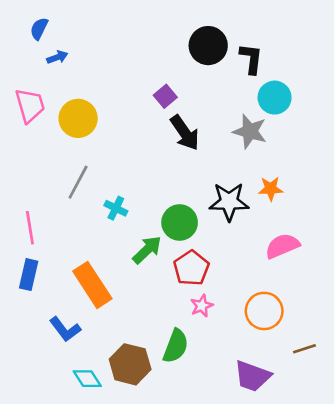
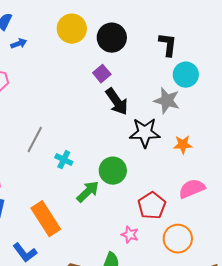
black circle: (208, 46) -> (112, 38), moved
yellow circle: (78, 118) -> (72, 29), moved
black star: (229, 202) -> (145, 133), moved
red pentagon: (191, 268) -> (152, 206), moved
pink star: (202, 306) -> (130, 235), turned -30

